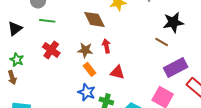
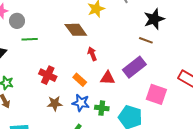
red cross: (51, 50) -> (48, 75), moved
brown star: (85, 50) -> (55, 103), moved
purple rectangle: (176, 68) -> (134, 67), moved

